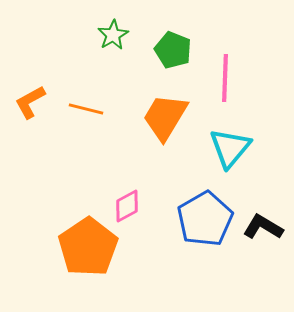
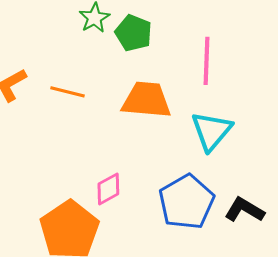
green pentagon: (173, 50) -> (133, 33), moved
orange trapezoid: (165, 117) -> (146, 100), turned 64

